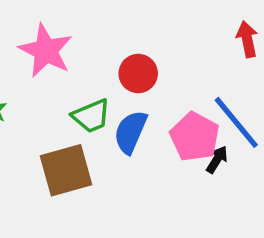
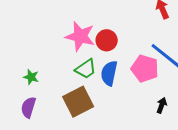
pink star: (46, 51) -> (80, 36), moved
black arrow: (217, 159) -> (162, 105), moved

